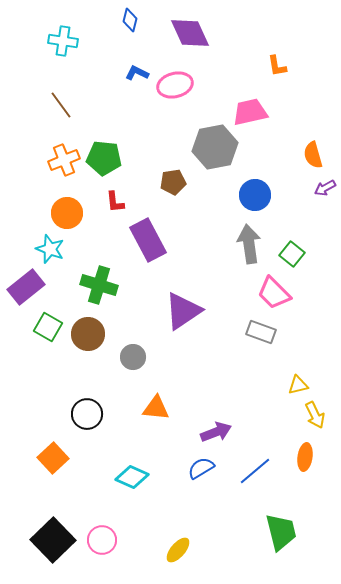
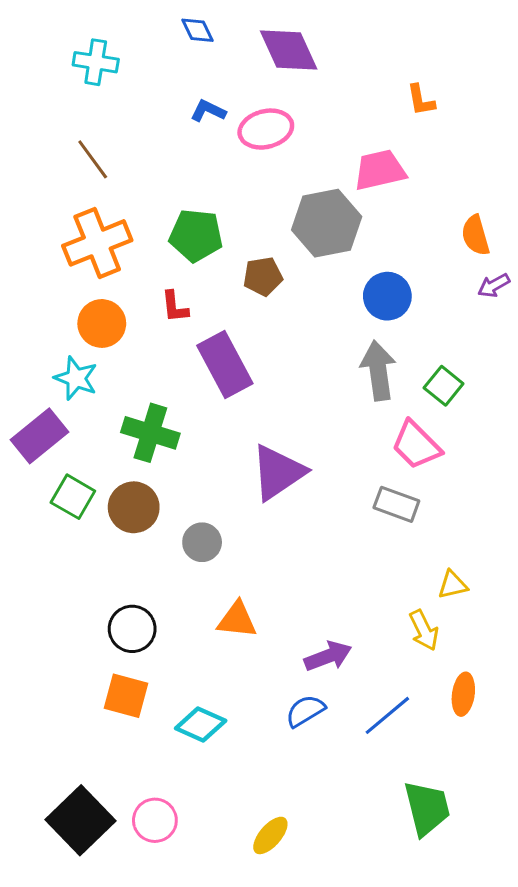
blue diamond: (130, 20) -> (197, 30), turned -40
green pentagon: (104, 158) -> (196, 235), moved
orange cross: (64, 160) -> (97, 243), size x1.4
yellow arrow: (315, 415) -> (424, 630), moved
orange square: (53, 458) -> (126, 696), moved, turned -32

